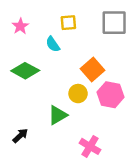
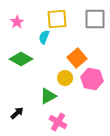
yellow square: (68, 23) -> (57, 19), size x1.5
cyan semicircle: (53, 44) -> (44, 37), turned 56
pink cross: (90, 146) -> (58, 122), moved

